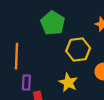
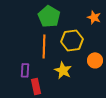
orange line: (16, 56) -> (44, 46), moved

